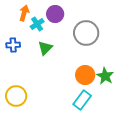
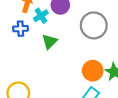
blue cross: (13, 45) -> (20, 29), moved

